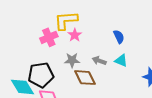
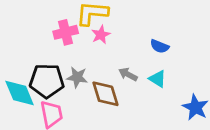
blue semicircle: (119, 37) -> (160, 46), turned 128
gray star: (72, 60) -> (77, 77), moved

